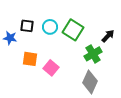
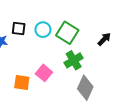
green cross: (93, 54) -> (74, 60), moved
orange square: (30, 59) -> (22, 82), moved

